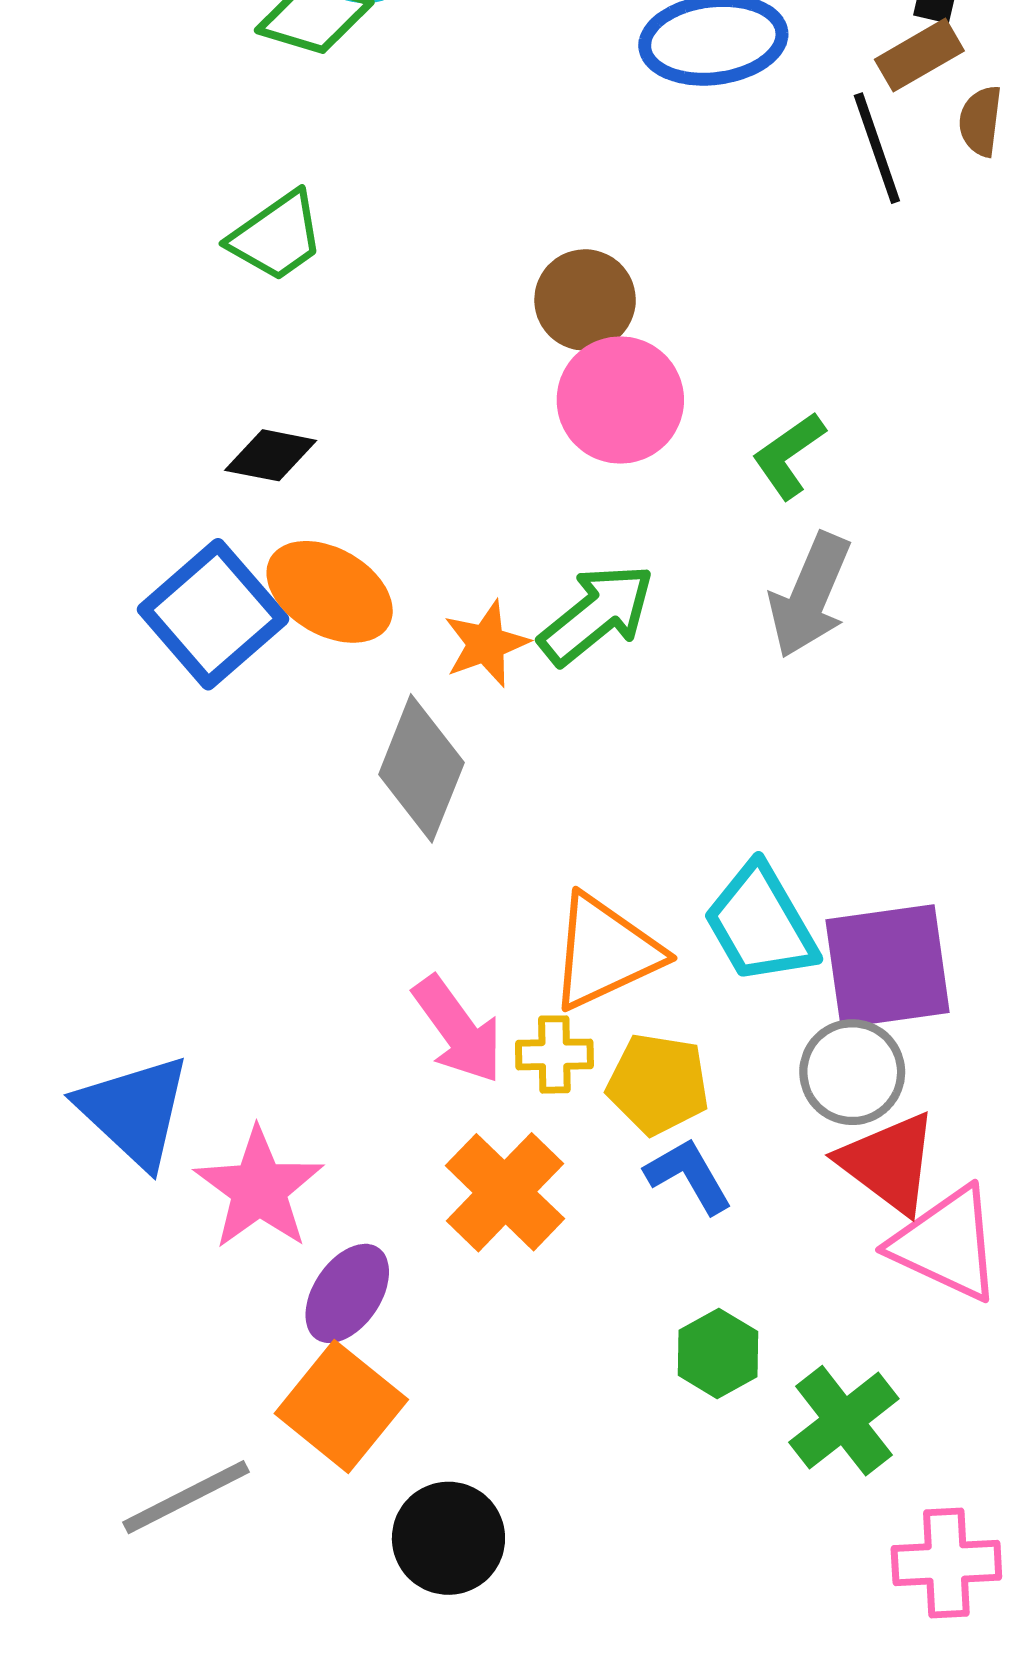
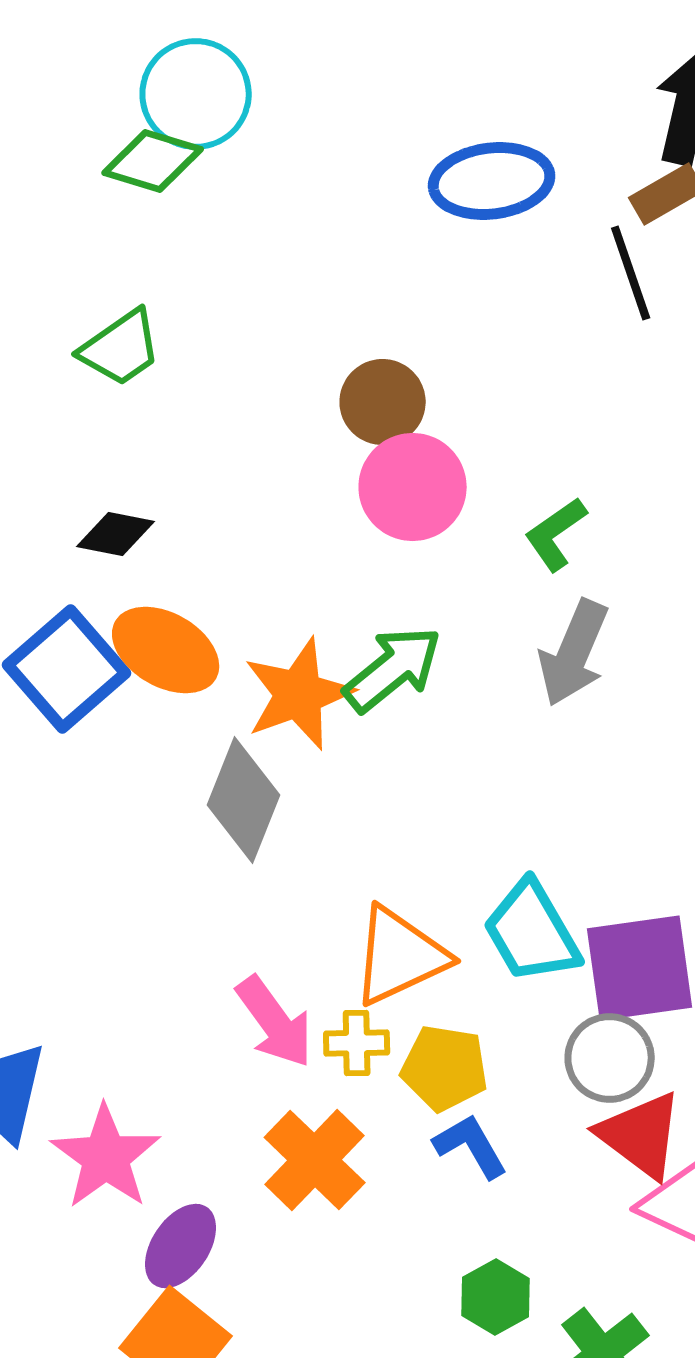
orange star: (486, 644) -> (299, 694), size x1.5

